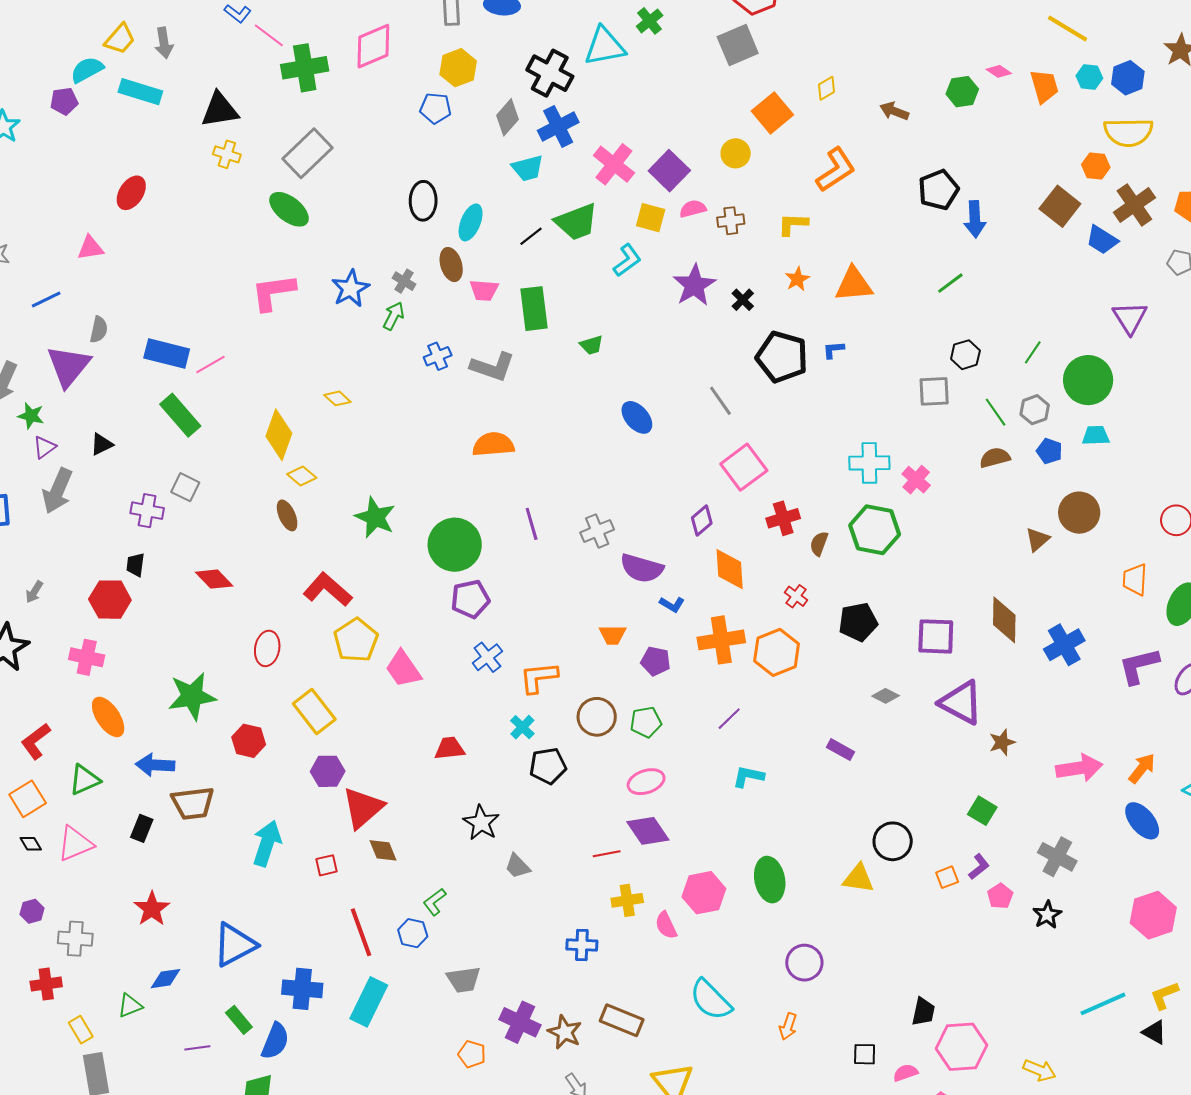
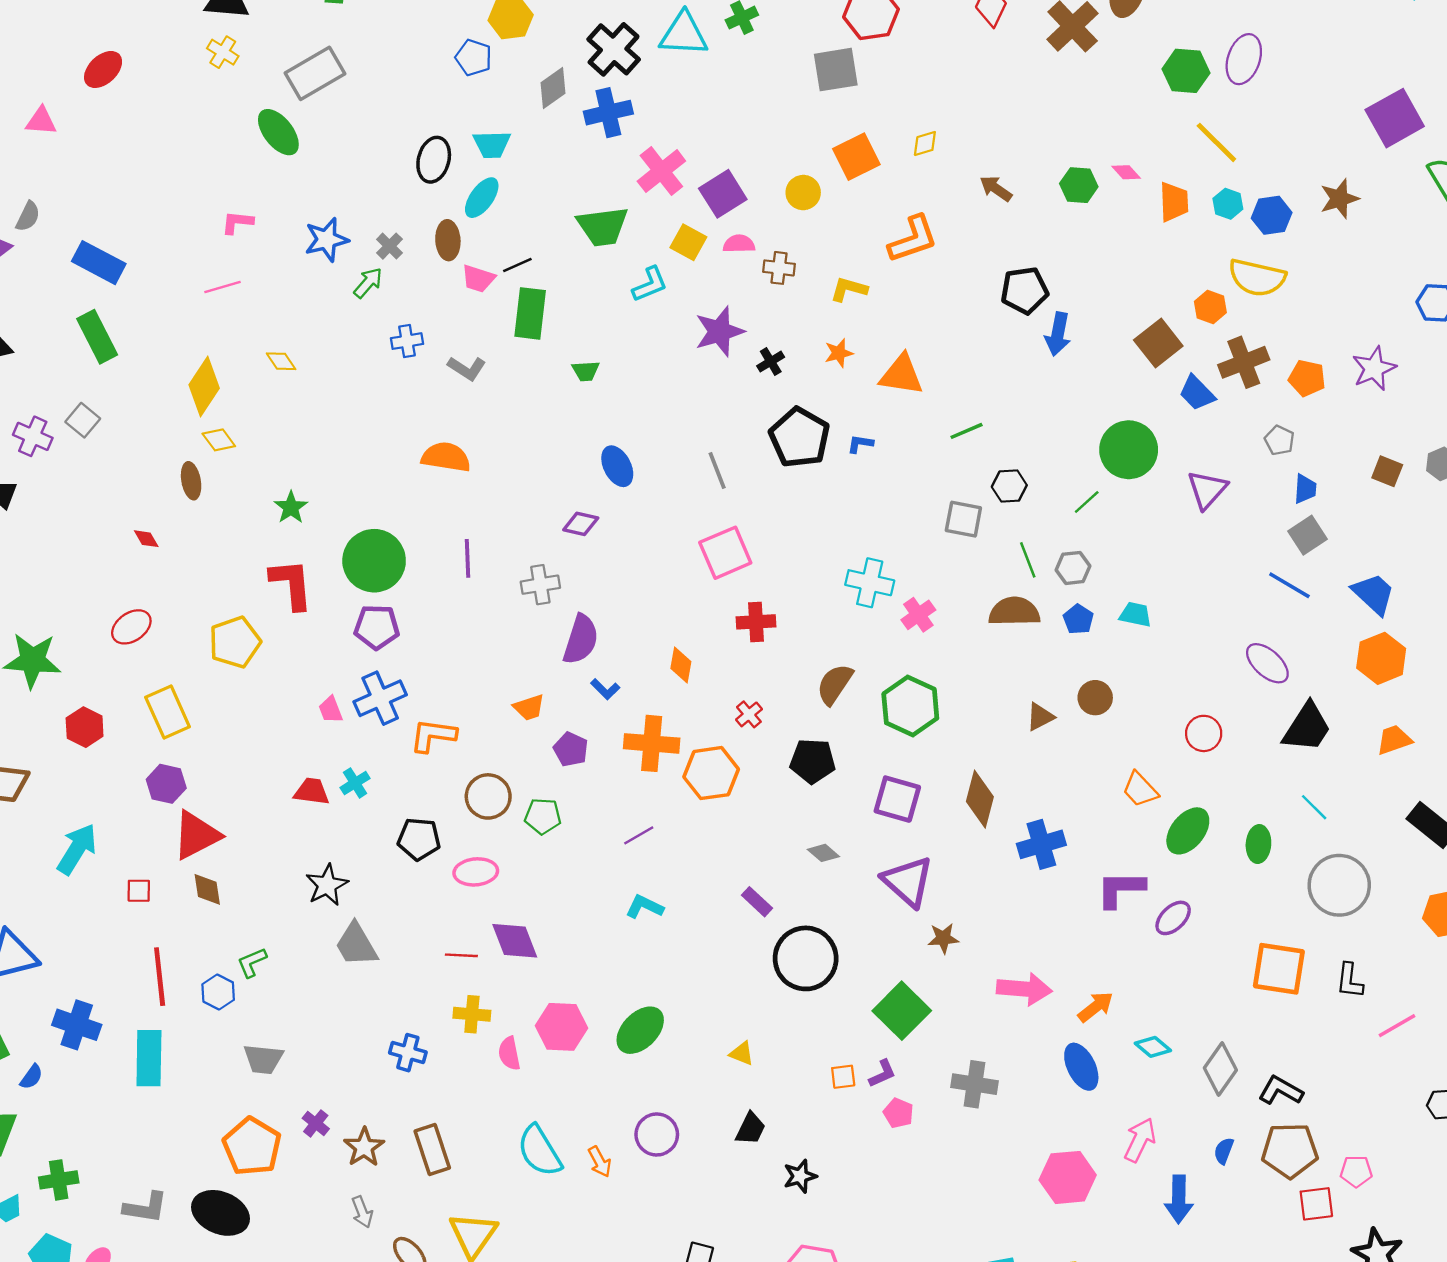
cyan trapezoid: (528, 168) -> (492, 144), moved
black line: (531, 236) -> (517, 265), moved
green line: (950, 283) -> (967, 431), moved
pink L-shape: (273, 292) -> (237, 222), size x0.6
pink line: (211, 365) -> (223, 287), moved
gray L-shape: (493, 367) -> (467, 368), size x0.7
green circle: (1088, 380) -> (1129, 450), moved
brown semicircle: (995, 458) -> (1014, 612), size x1.4
brown circle: (1079, 513) -> (1095, 698), size x0.7
green star: (375, 517) -> (291, 507), size x0.7
purple diamond: (702, 520) -> (581, 524), moved, turned 40
green hexagon: (875, 530) -> (910, 706), moved
brown semicircle: (819, 544) -> (835, 684), moved, size x1.5
purple semicircle: (642, 568) -> (581, 639), turned -102
orange diamond: (730, 569) -> (681, 665), size x0.7
red diamond: (214, 579) -> (146, 539), moved, size x0.6
orange trapezoid: (1135, 580) -> (1140, 790), turned -60
red L-shape: (328, 590) -> (291, 584), moved, turned 30
orange trapezoid: (613, 635) -> (529, 707), turned -32
red ellipse: (267, 648) -> (131, 627), turned 32
blue cross: (487, 657) -> (380, 698), size x1.4
pink trapezoid: (403, 669) -> (331, 710), moved, size x0.6
cyan cross: (522, 727) -> (355, 783), moved
pink ellipse: (646, 782) -> (476, 872), moved
green square: (982, 811) -> (902, 1011), size x1.6
black circle: (893, 841) -> (806, 958), moved, size x1.4
gray cross: (1057, 857) -> (975, 1084), turned -33
gray trapezoid: (517, 866) -> (356, 945), size x1.5
yellow triangle: (858, 878) -> (742, 1053), size x0.7
green ellipse: (770, 880) -> (640, 1030), turned 42
pink pentagon: (1000, 896) -> (898, 1113), turned -30
black star: (1047, 915) -> (800, 1176), moved
cyan rectangle: (369, 1002) -> (149, 1058), turned -39
black trapezoid: (923, 1012) -> (751, 1129), moved
brown rectangle: (622, 1020) -> (432, 1149), turned 36
purple cross: (520, 1022) -> (316, 1123), size x0.6
orange arrow: (788, 1026) -> (600, 1162), moved, turned -60
blue semicircle: (275, 1041) -> (31, 1077), size x0.6
orange pentagon: (472, 1054) -> (252, 1146), size x1.8

